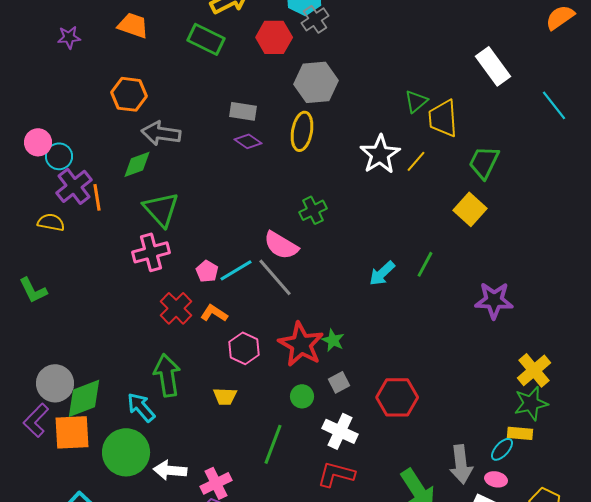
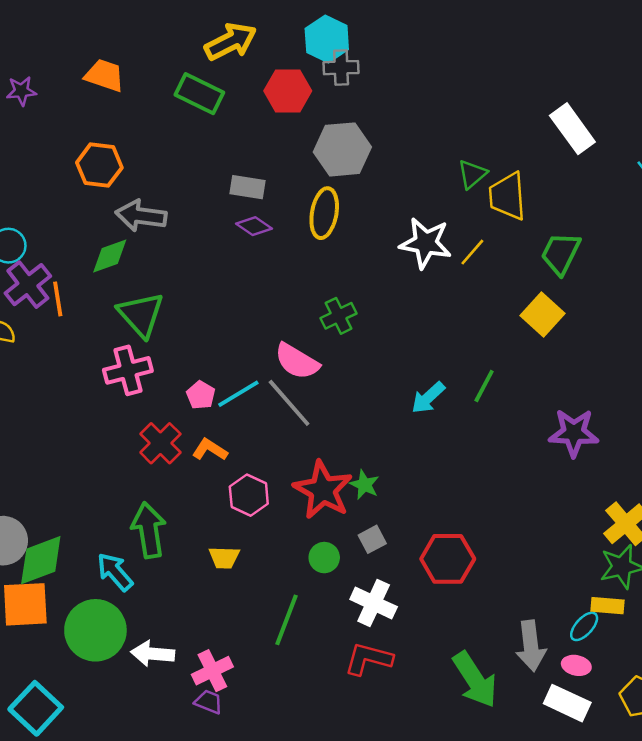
gray cross: (315, 19) -> (341, 68), turned 32
white star: (380, 154) -> (426, 243), turned -30

